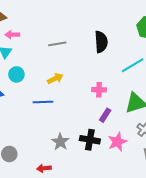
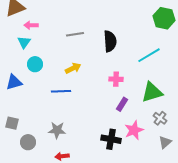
black semicircle: (101, 42) -> (110, 41), moved
black cross: (90, 140) -> (111, 139), moved
gray star: (60, 142) -> (57, 130), moved, turned -30

